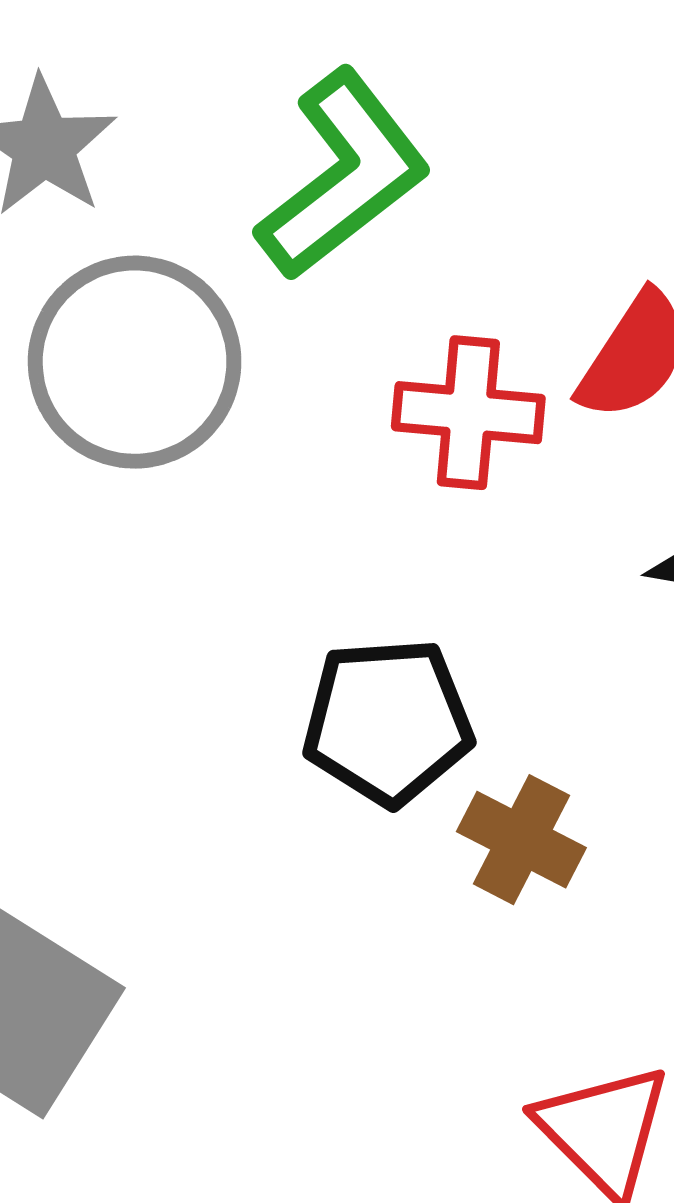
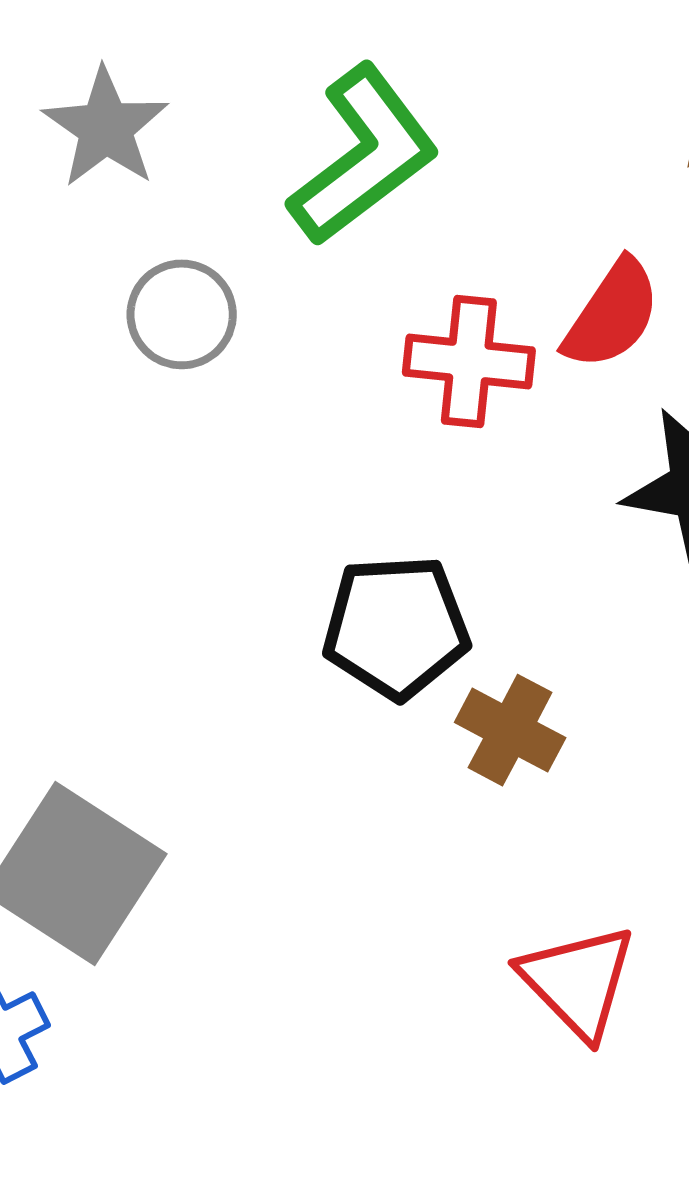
gray circle: (135, 362) -> (182, 314), size x0.6

